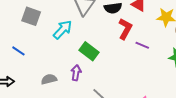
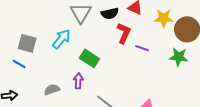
gray square: (31, 16) -> (27, 43), moved

